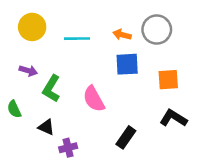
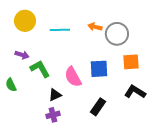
gray circle: (157, 30) -> (117, 34), moved
blue square: (127, 64) -> (99, 69), moved
green L-shape: (51, 89) -> (40, 69), turned 120
black triangle: (46, 127) -> (55, 95), moved, turned -48

